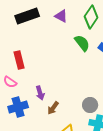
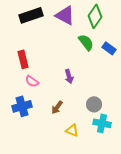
purple triangle: (61, 16) -> (65, 15), size x1.5
pink semicircle: (10, 82) -> (32, 81), moved
purple arrow: (40, 93) -> (69, 76), moved

